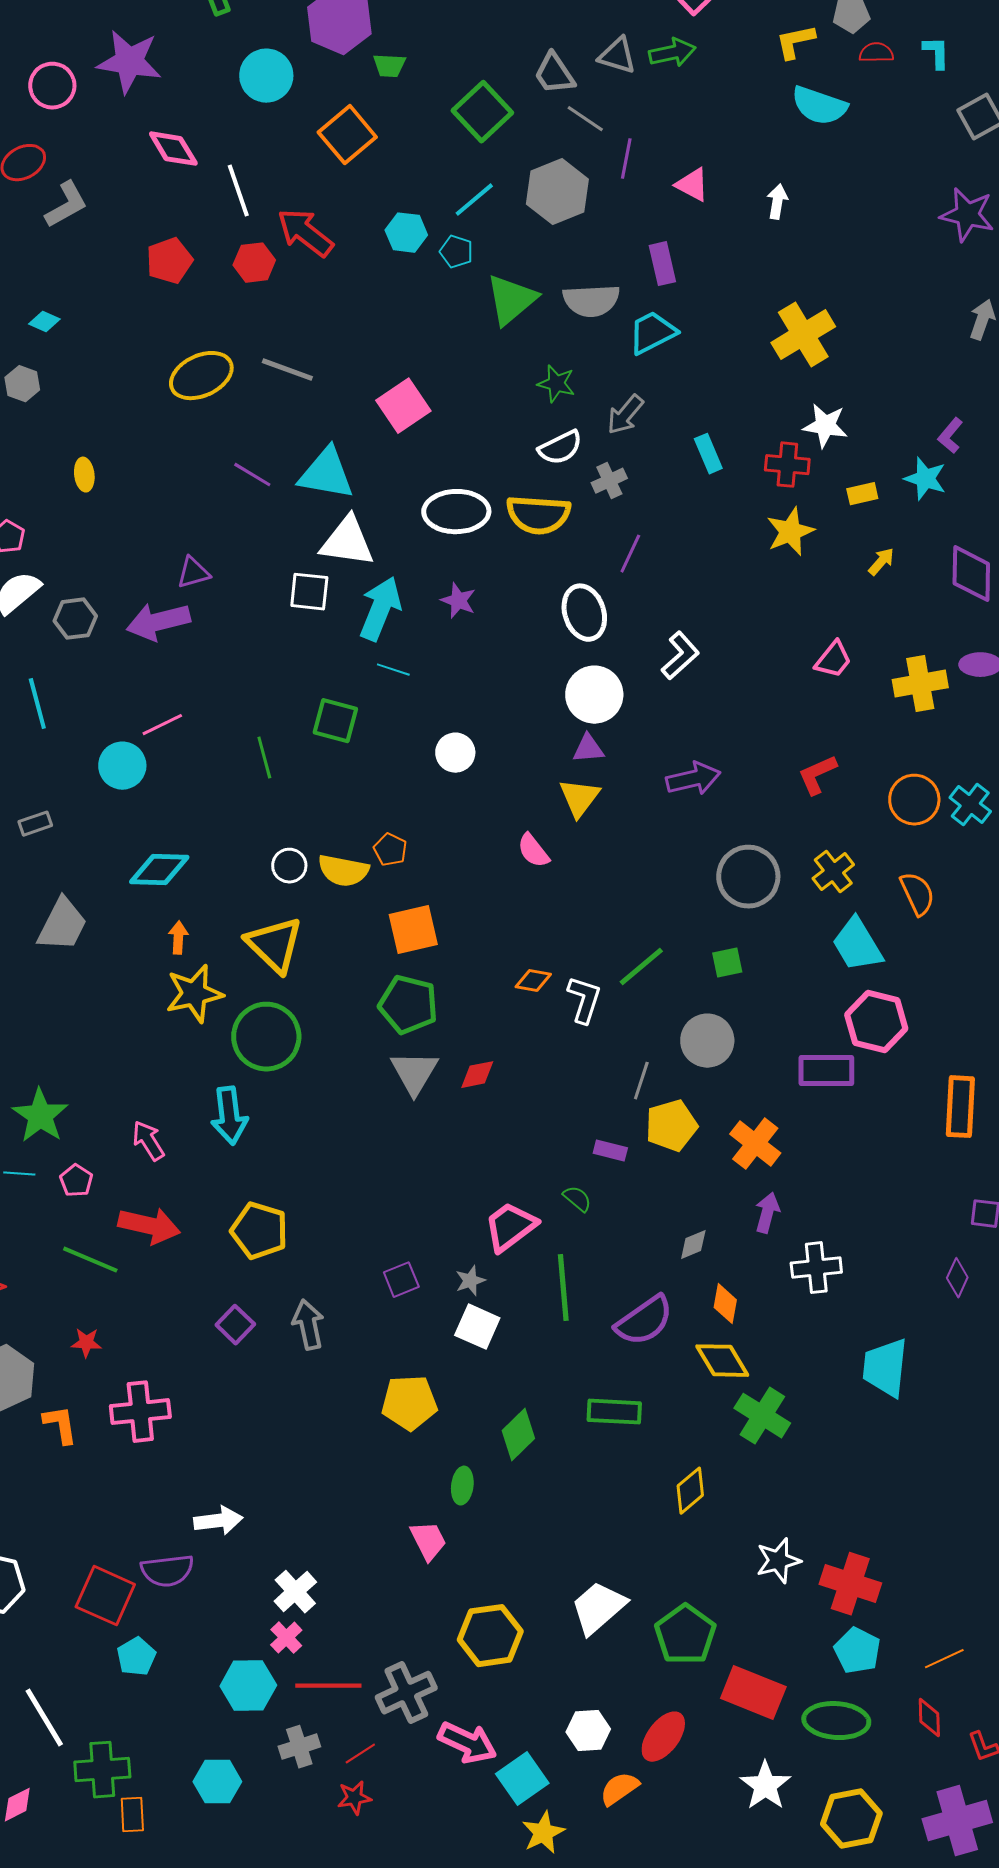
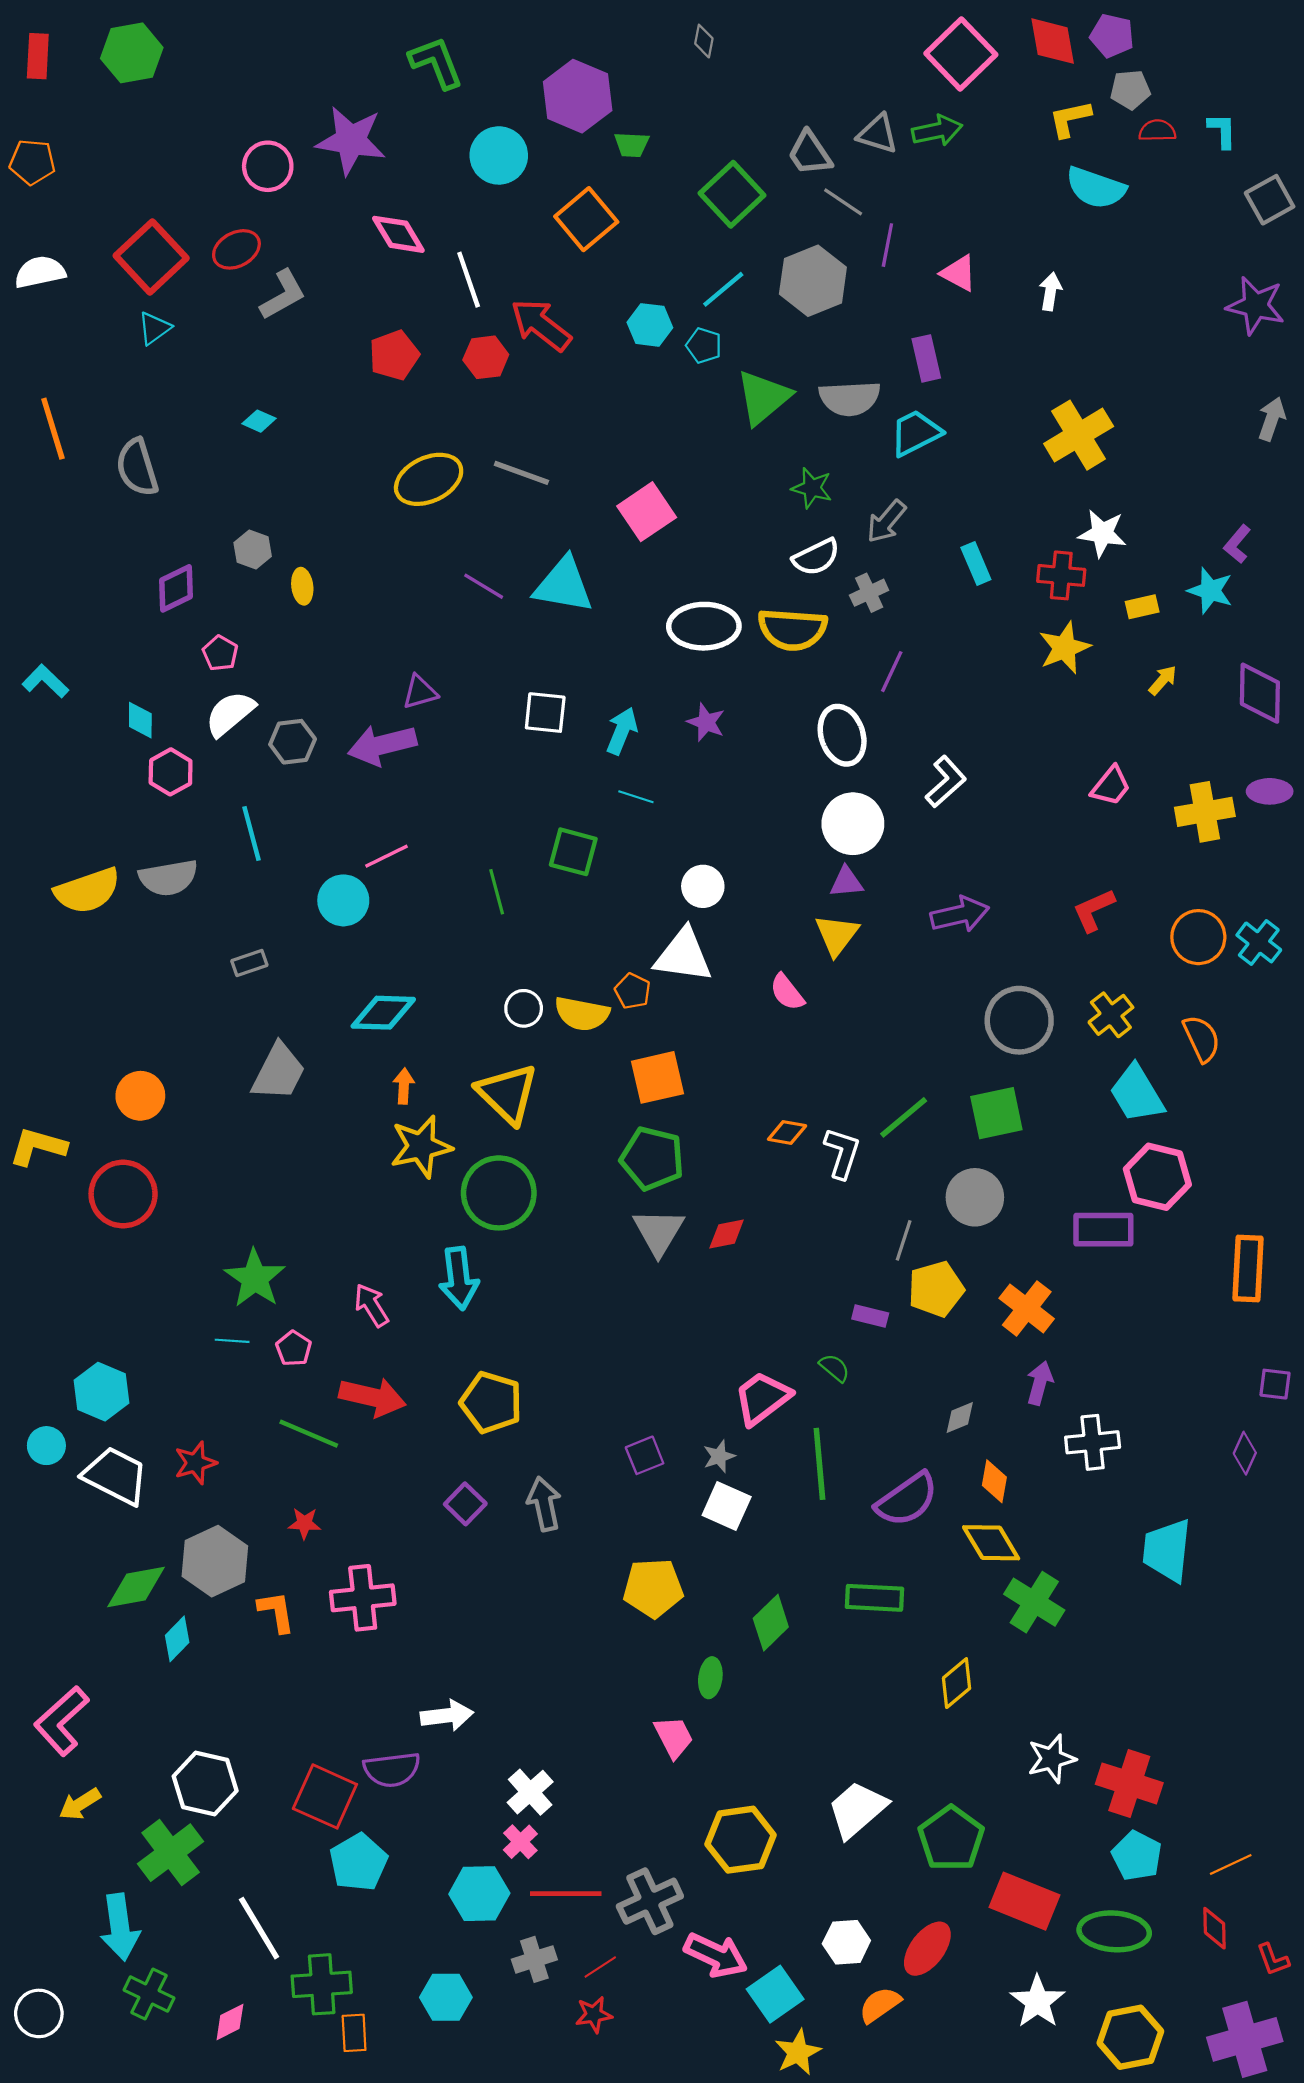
gray hexagon: (22, 384) -> (253, 550), moved
white triangle: (347, 542) -> (683, 955), moved
cyan arrow: (380, 609) -> (622, 731), size x0.7
green square: (727, 963) -> (996, 1113), size x1.6
cyan pentagon: (136, 1657) -> (358, 1862), size x1.4

